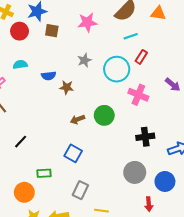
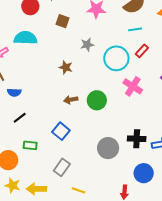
brown square: (52, 31) -> (62, 21), moved
cyan semicircle: (20, 64) -> (25, 38), size x1.6
blue semicircle: (49, 76) -> (14, 92), moved
black cross: (145, 137) -> (137, 139), moved
black line: (21, 142) -> (20, 118), moved
gray circle: (135, 172) -> (108, 148), moved

